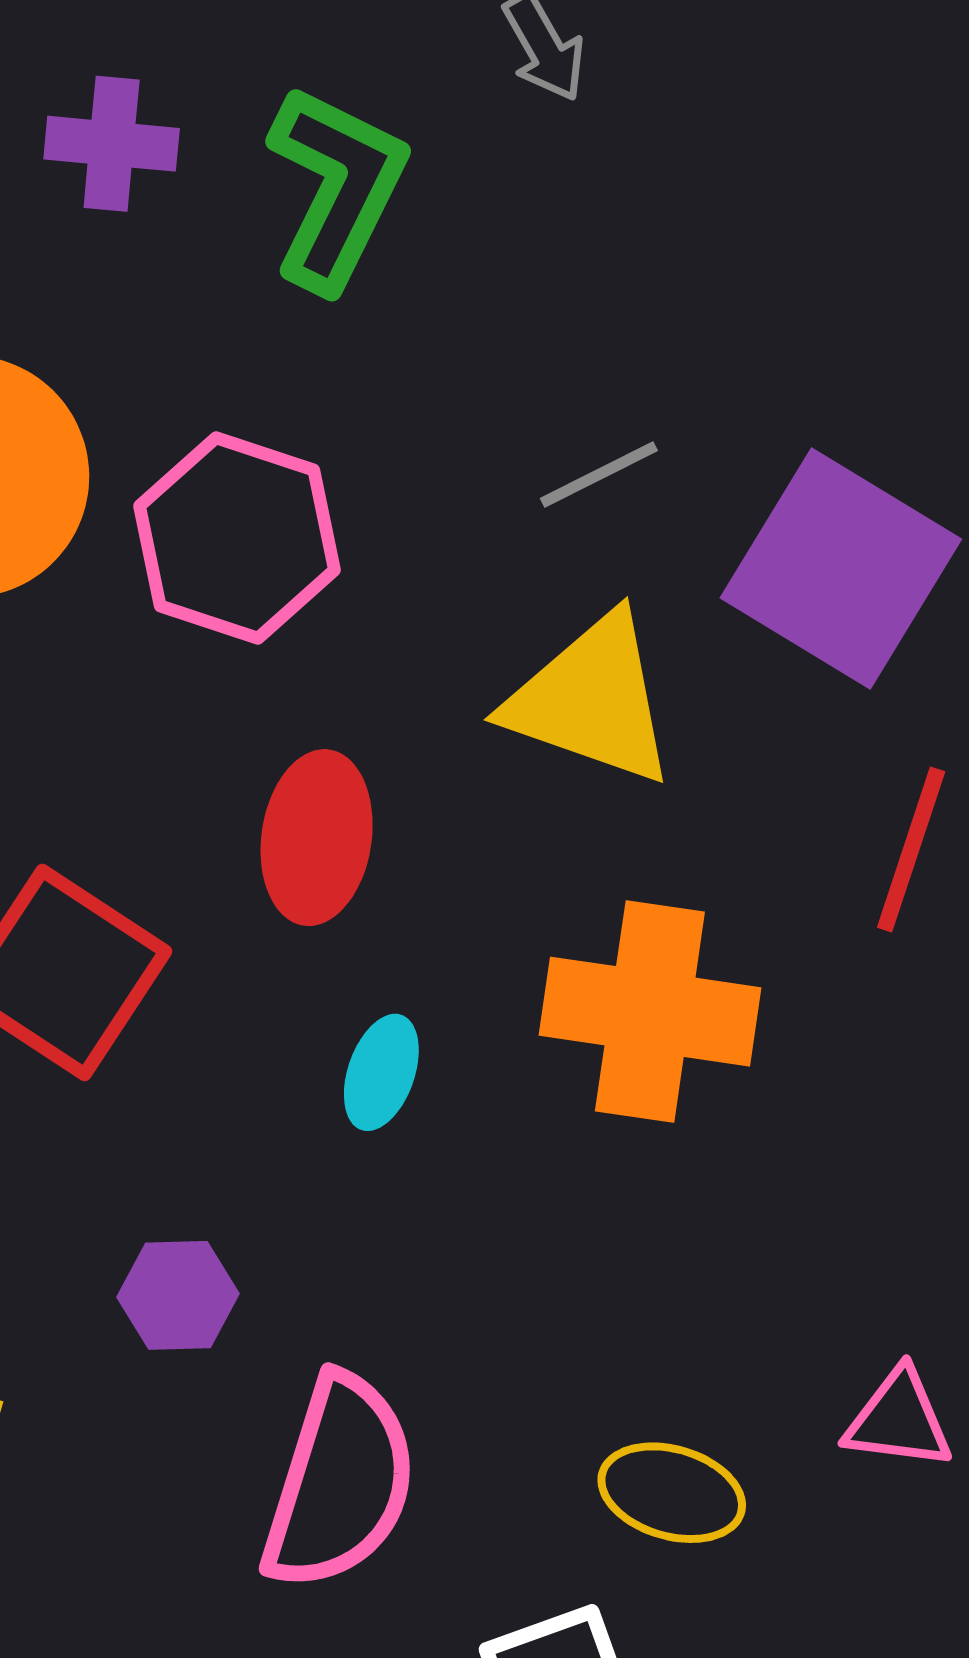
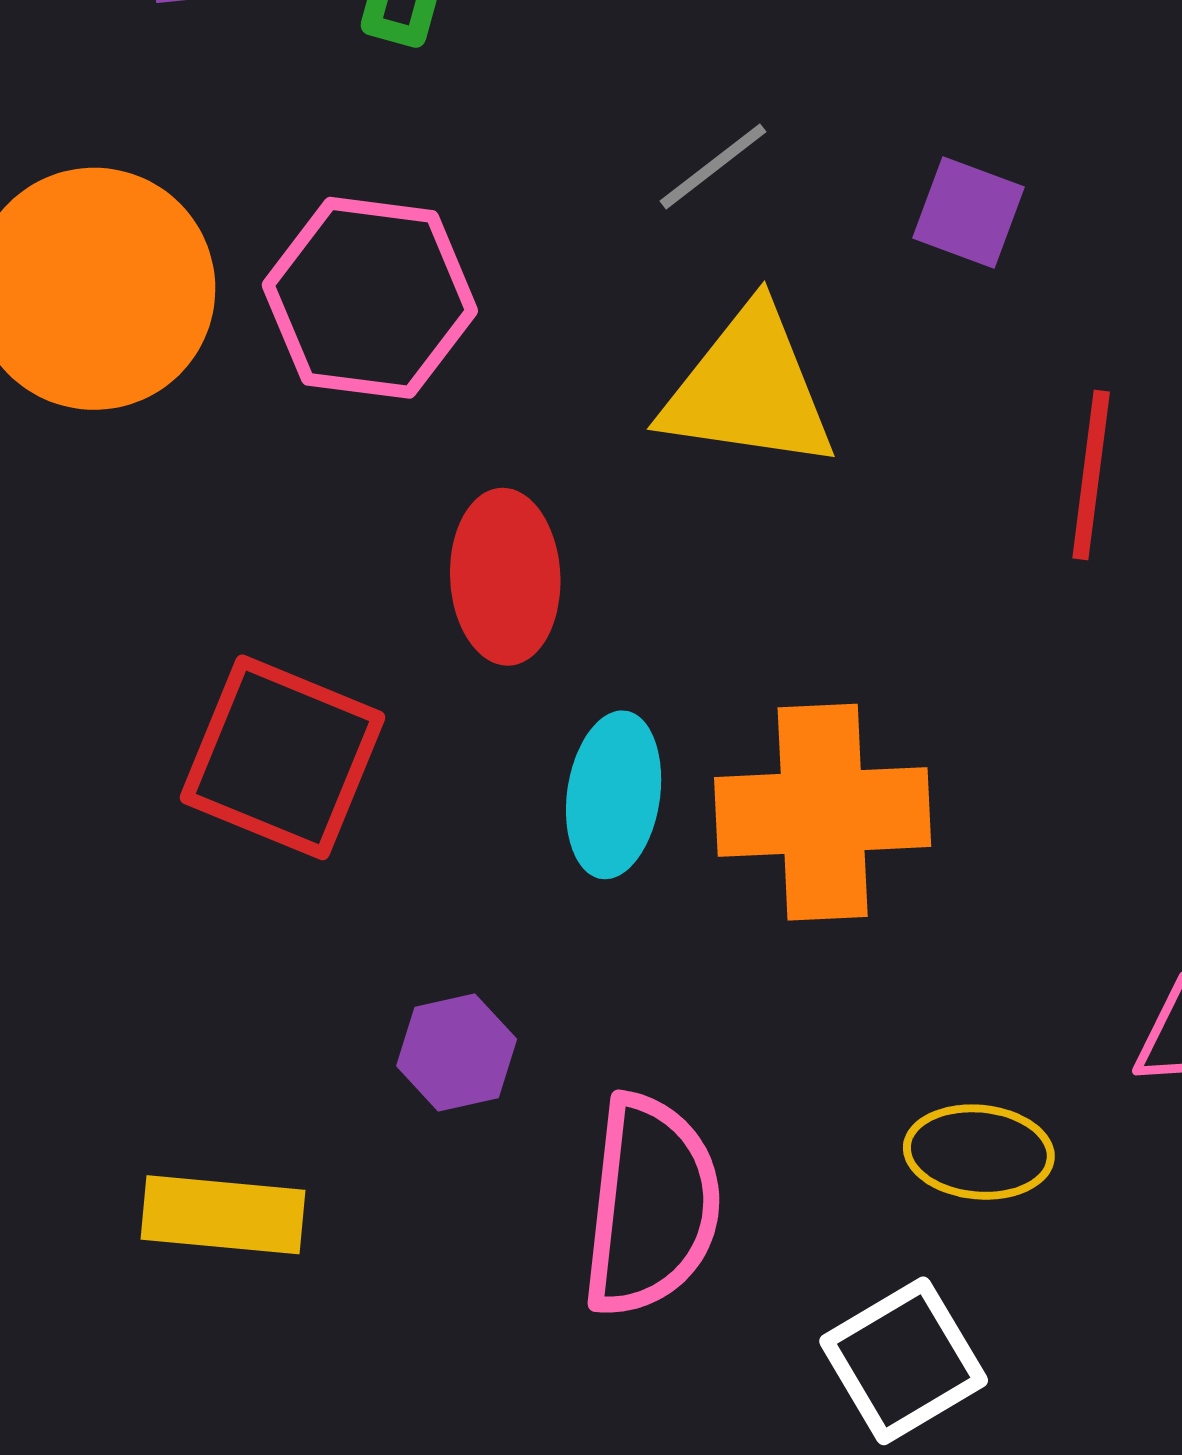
purple square: (841, 568) -> (969, 212), size x0.5
orange cross: (650, 1012) -> (823, 812), moved
cyan ellipse: (381, 1072) -> (614, 795), size x1.4

